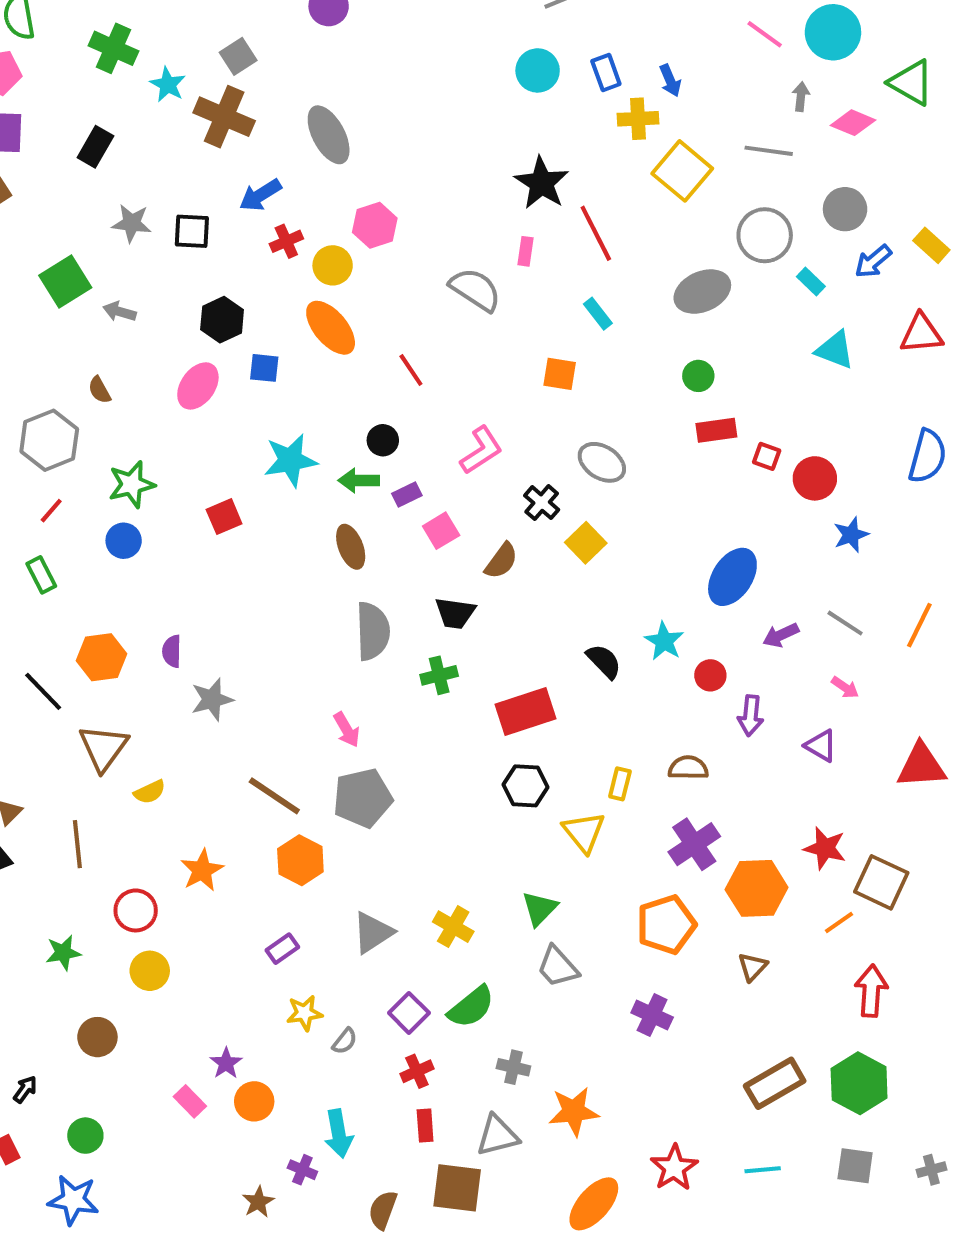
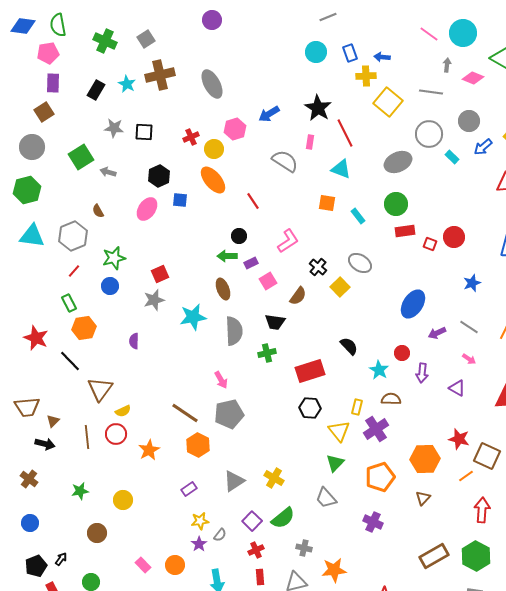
gray square: (238, 56) -> (146, 39), moved
blue arrow: (670, 81) -> (382, 57), turned 119
cyan star: (168, 85) -> (127, 84), moved
brown cross: (224, 117) -> (160, 75), turned -36
blue arrow: (260, 195) -> (269, 114), moved
cyan rectangle: (598, 314) -> (358, 216), moved
cyan triangle: (835, 350) -> (341, 169), moved
green circle: (698, 376) -> (396, 204), size x1.5
cyan star: (290, 460) -> (193, 317), moved
gray ellipse: (602, 462) -> (360, 263), moved
red circle: (815, 478) -> (454, 237), moved
cyan star: (664, 641) -> (379, 370), moved
orange hexagon: (101, 657) -> (84, 328), moved
gray star: (212, 699) -> (154, 300), moved
purple cross: (694, 844) -> (376, 429), moved
green triangle: (540, 908) -> (335, 463), moved
red circle: (136, 910) -> (116, 434), moved
purple star: (226, 1063) -> (199, 544), moved

